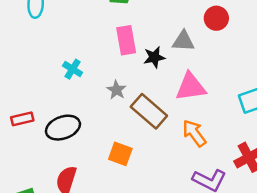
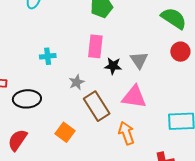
red circle: (216, 18) -> (180, 52), moved
gray triangle: (183, 41) -> (139, 60), turned 36
cyan cross: (73, 69) -> (48, 56), turned 35

